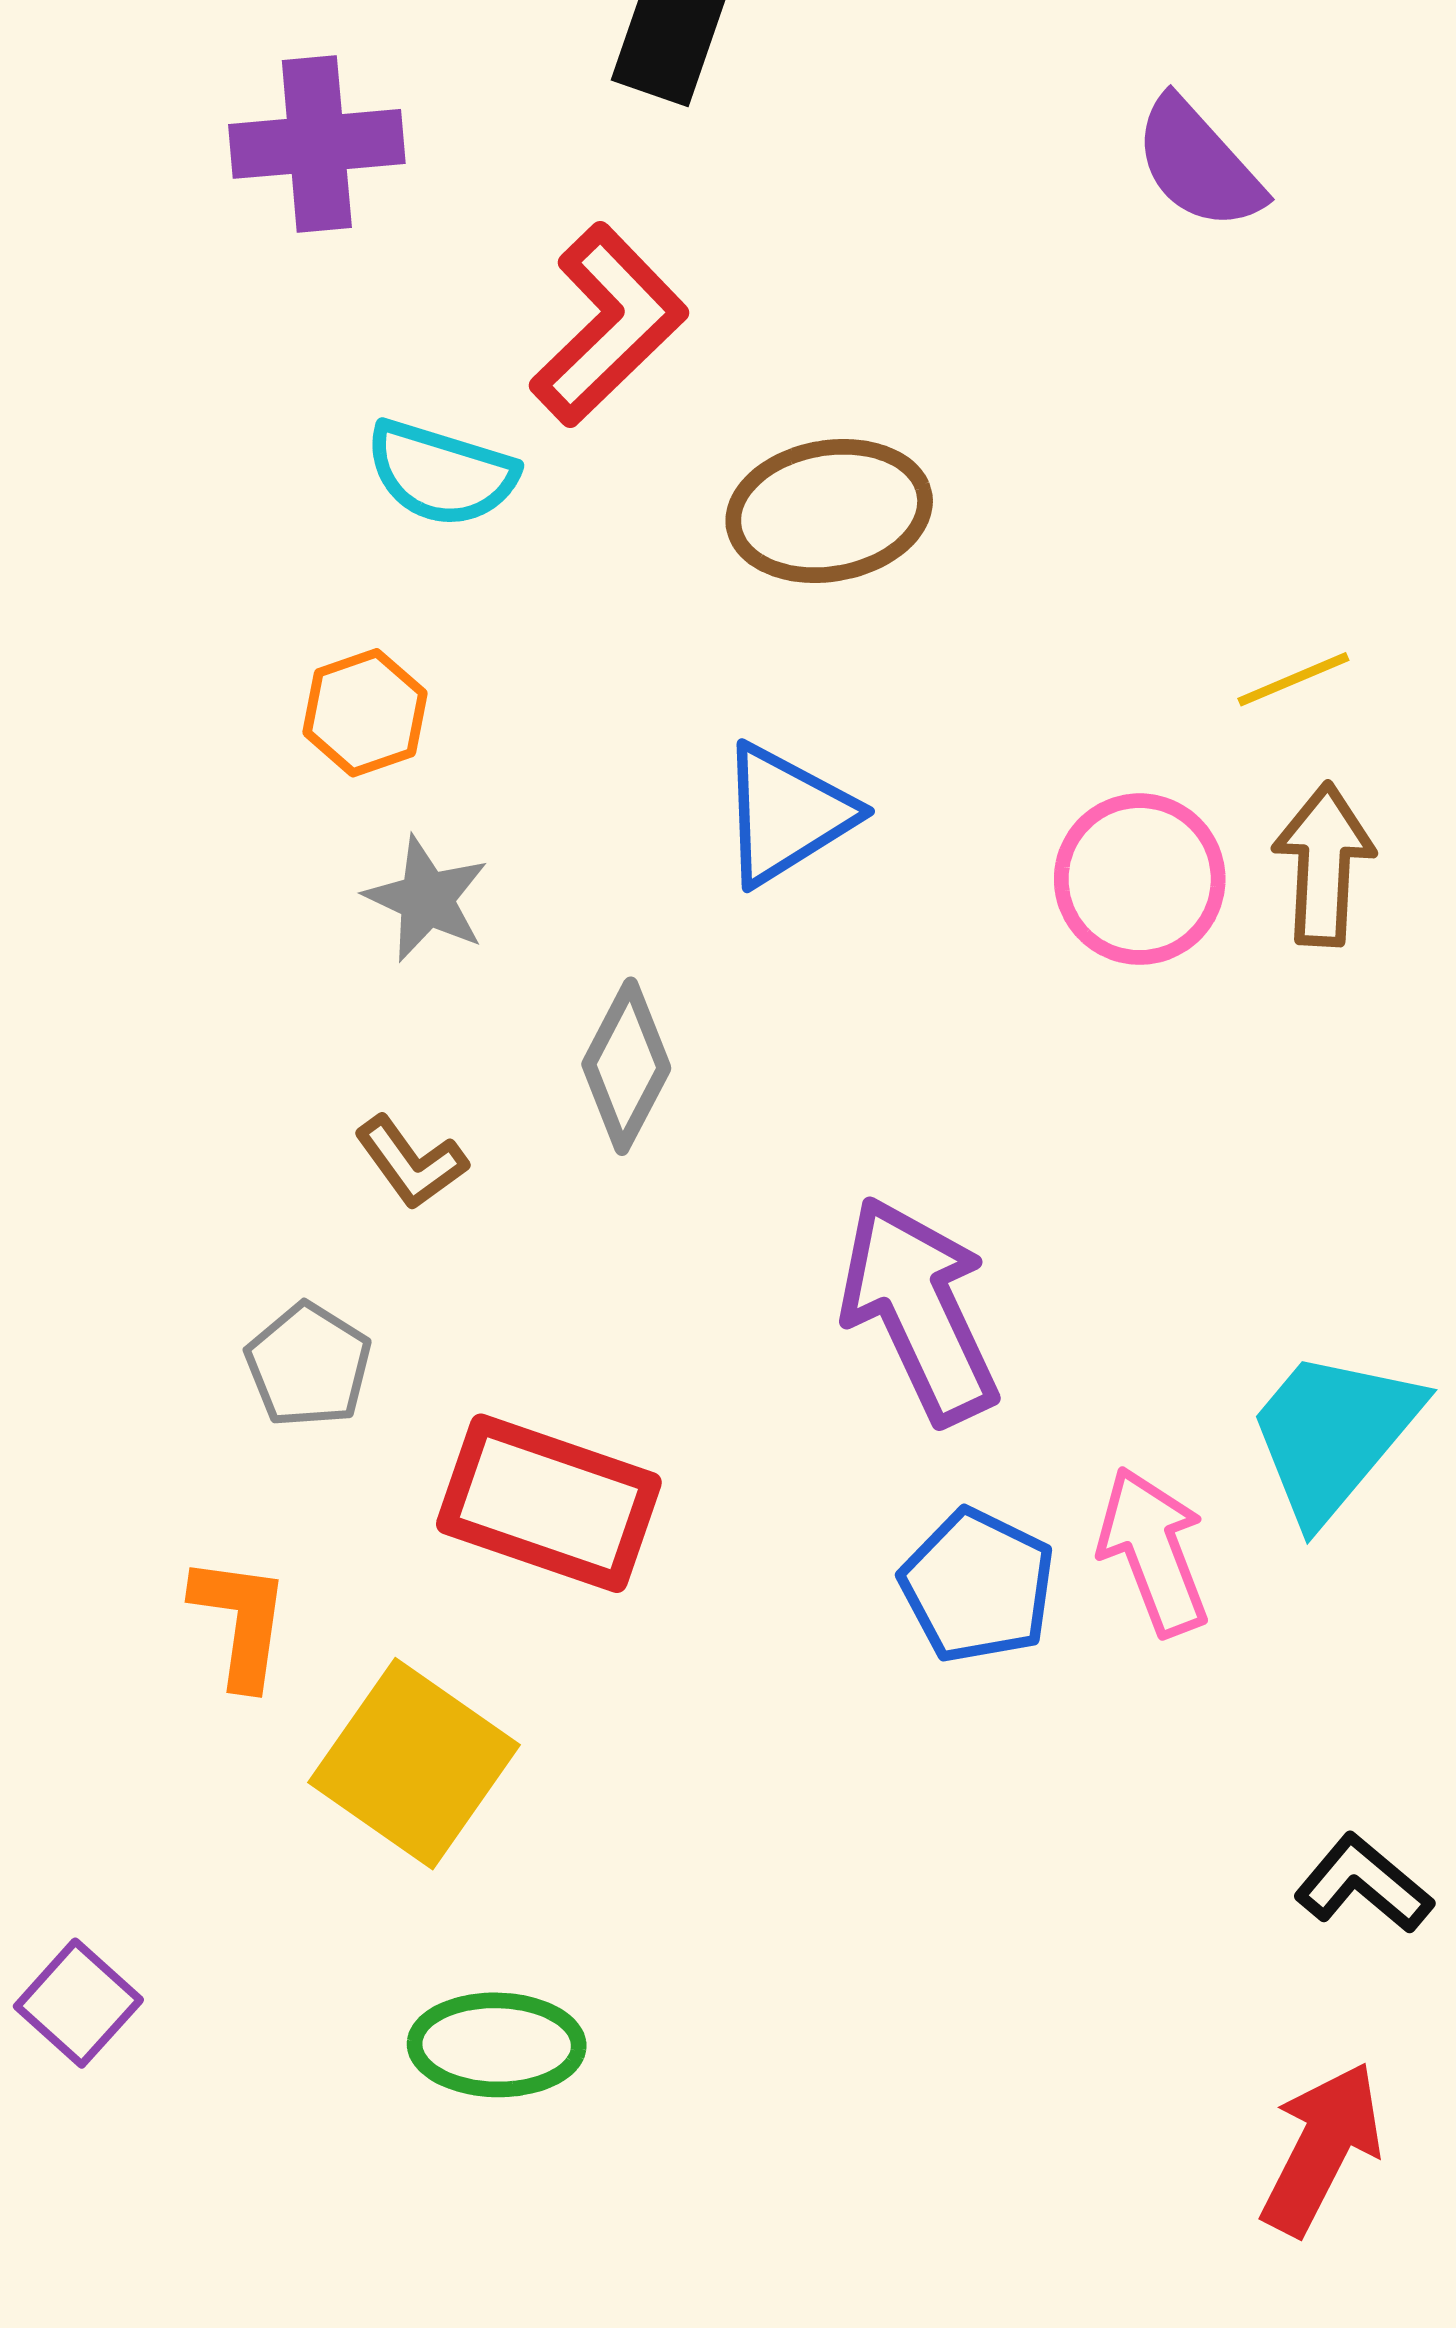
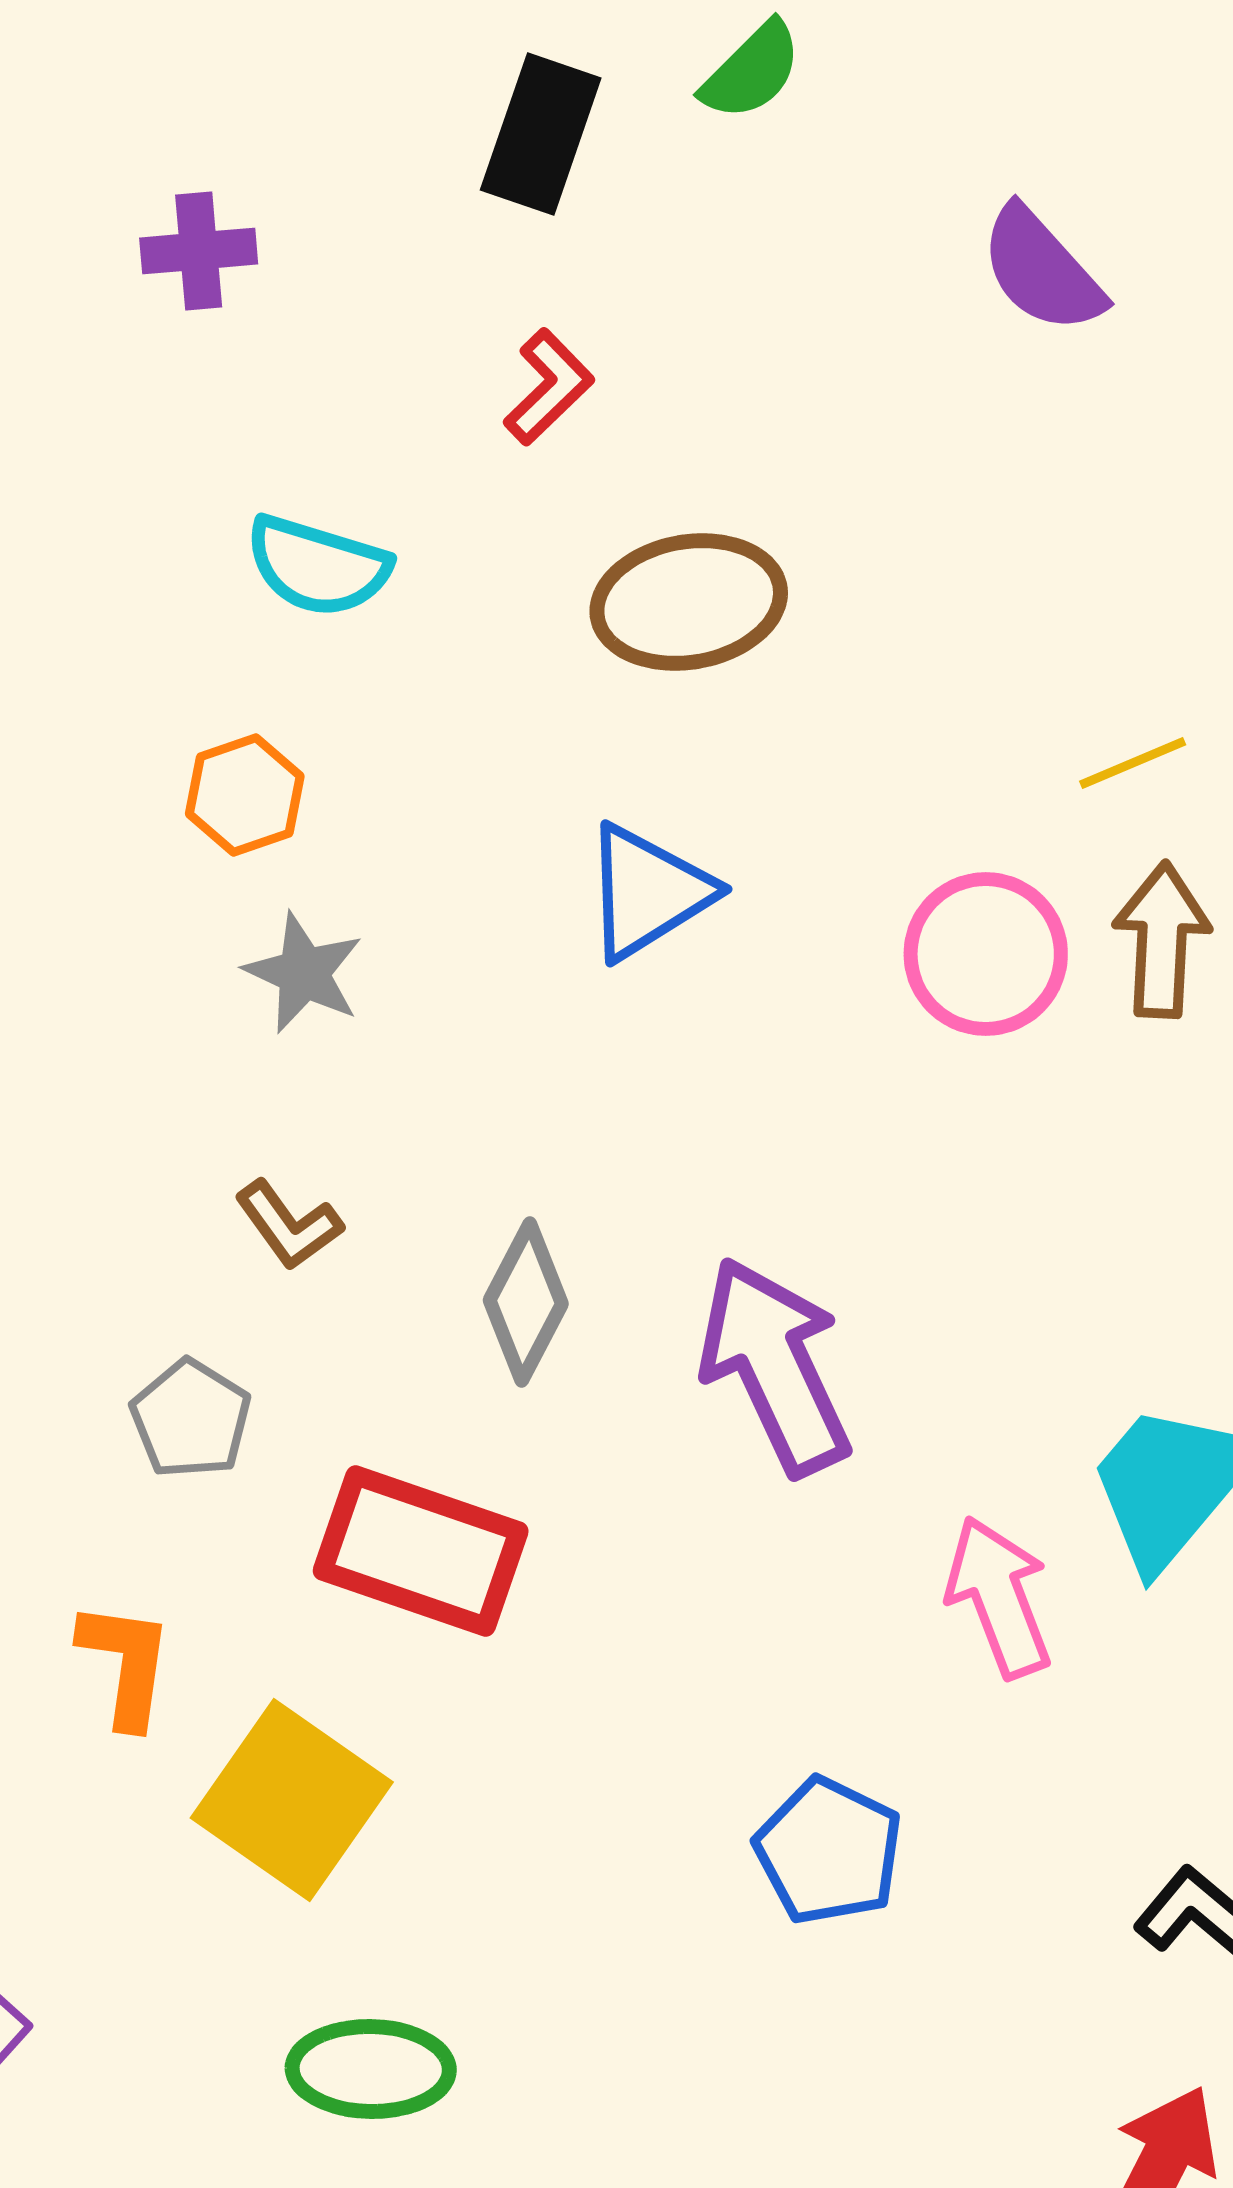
purple cross: (317, 144) -> (199, 251), size x0.7
red L-shape: (609, 325) -> (549, 387), moved, size x0.6
gray diamond: (626, 1066) -> (526, 1302), moved
blue pentagon: (978, 1586) -> (829, 1851), moved

